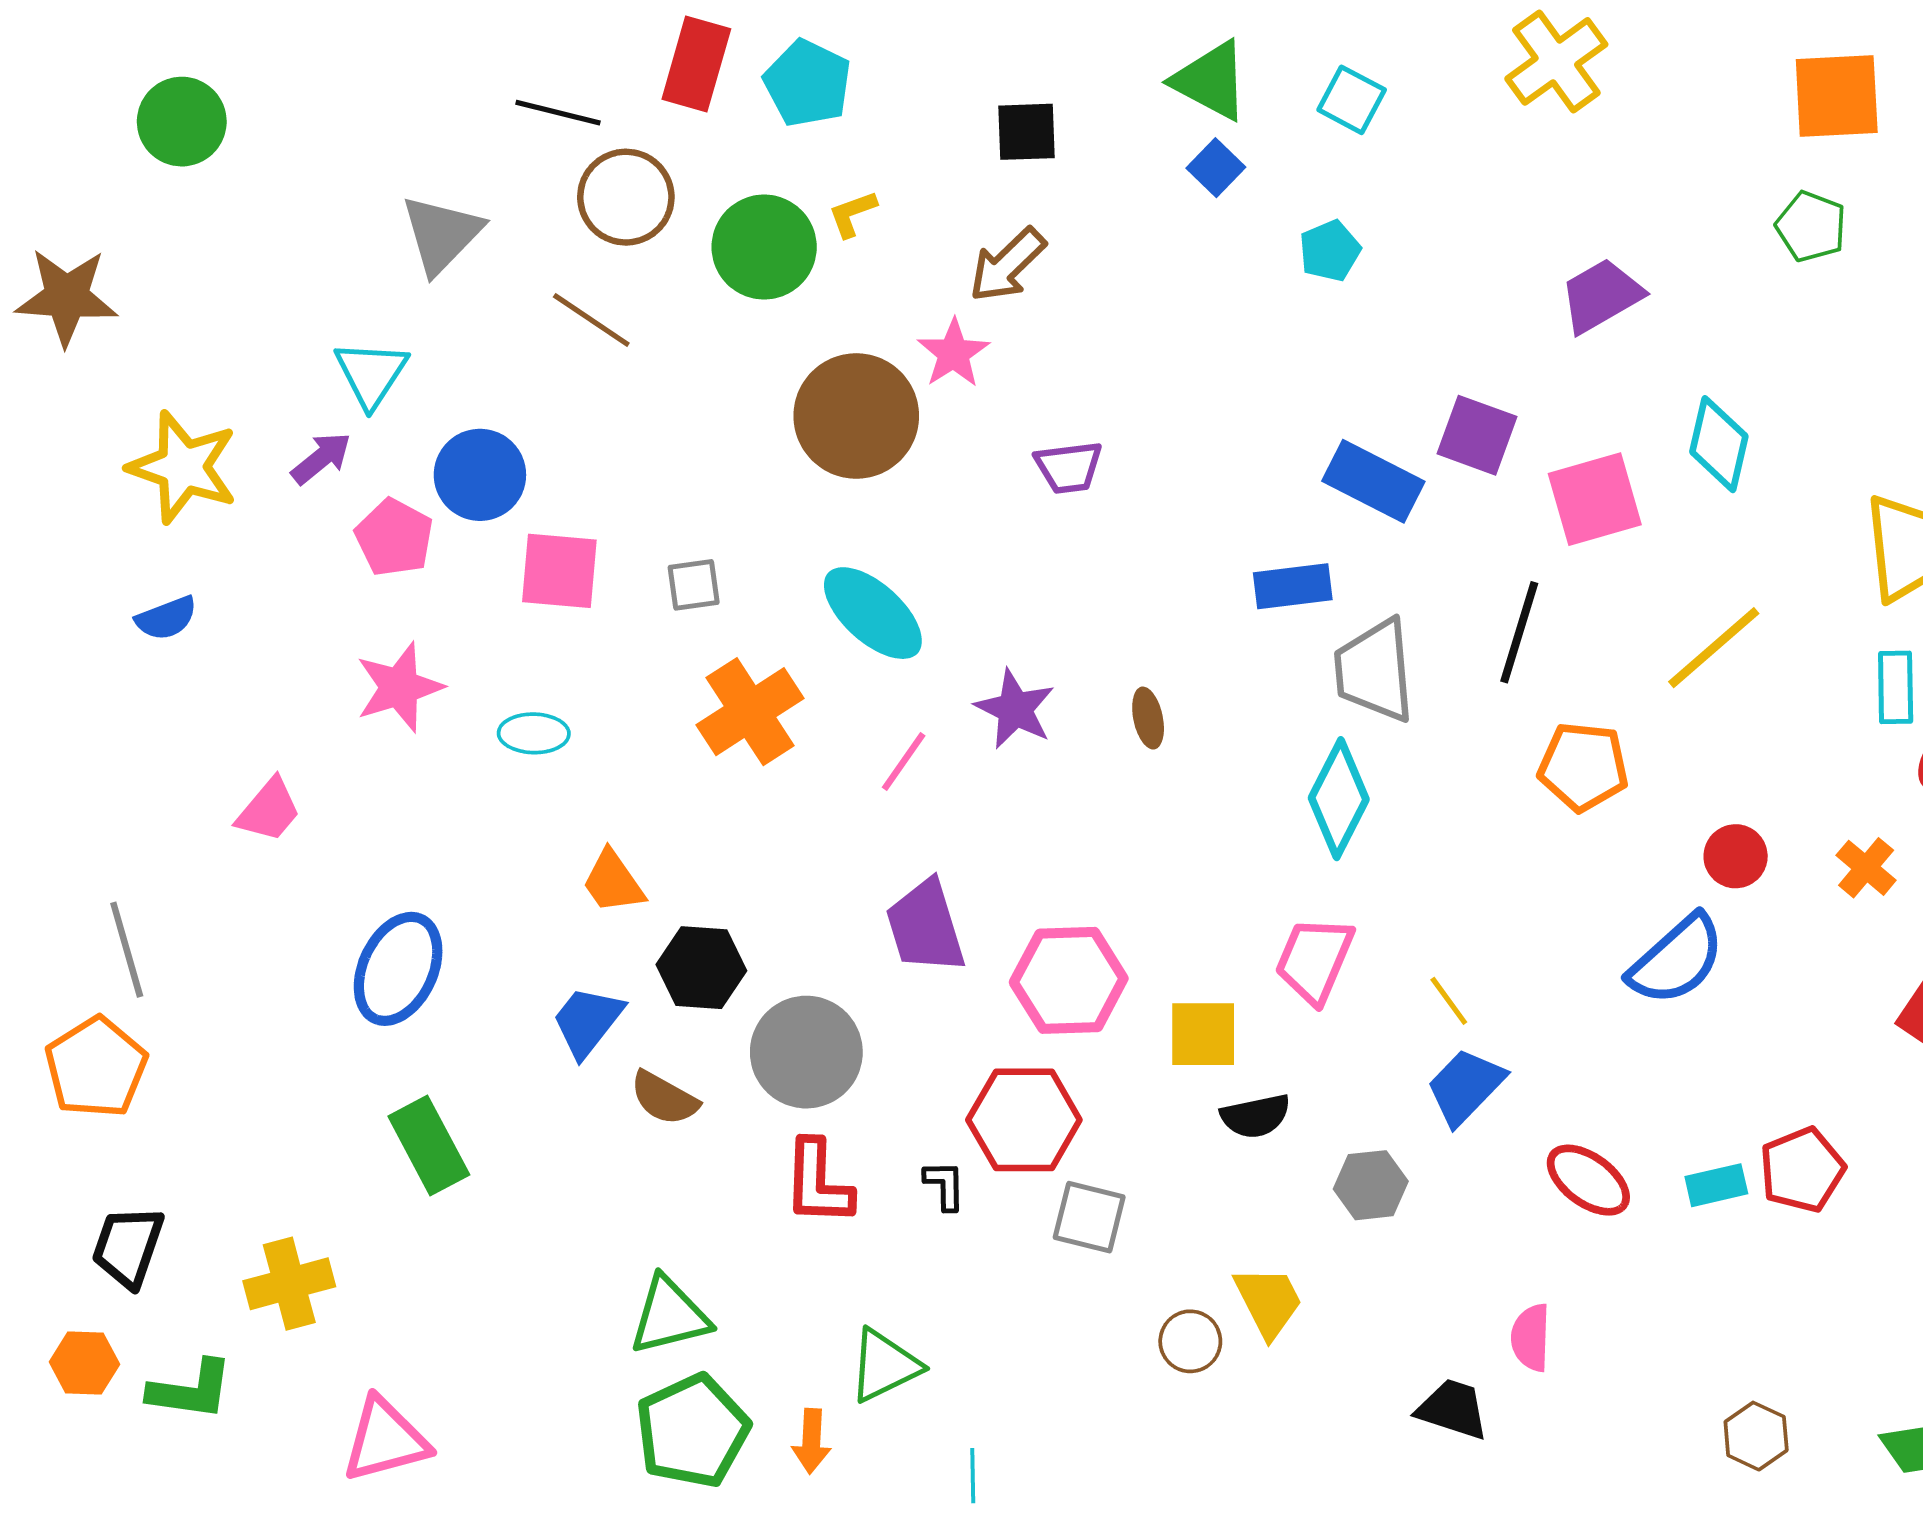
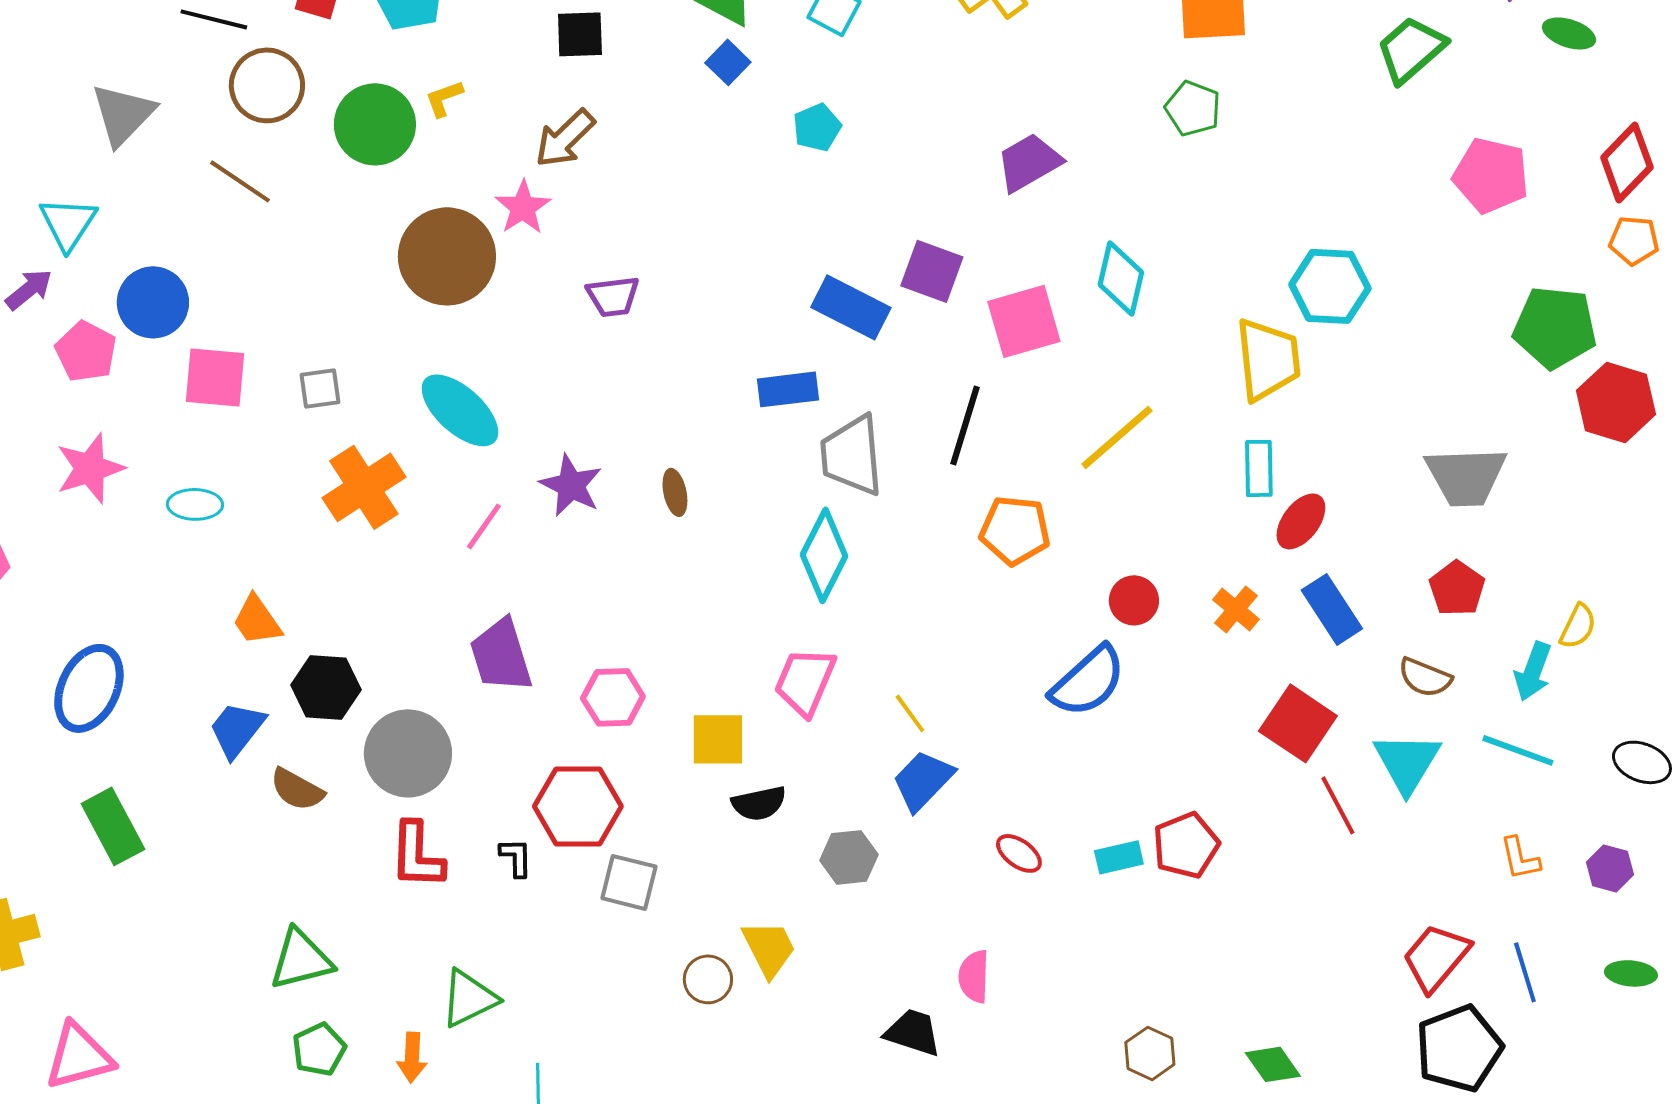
pink hexagon: (1069, 980) -> (613, 697), size x0.7
red ellipse: (1588, 1180) -> (1019, 853), size x0.7
green pentagon: (692, 1431) -> (319, 1049), size x0.6

